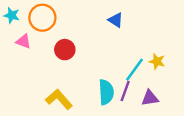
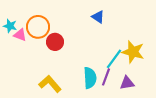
cyan star: (12, 15) -> (10, 26), moved
orange circle: (42, 18) -> (38, 27), moved
yellow star: (157, 61) -> (133, 52), size x1.6

